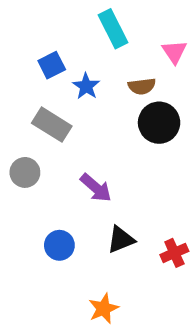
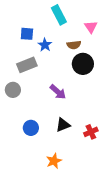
blue square: (52, 65) -> (27, 34), turned 32
gray rectangle: (52, 125) -> (27, 65), turned -54
purple arrow: (96, 188) -> (58, 92), moved

